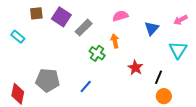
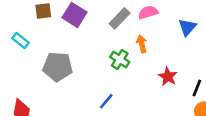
gray rectangle: (84, 28) -> (120, 18), moved
gray pentagon: (48, 80) -> (58, 67), moved

